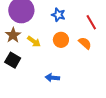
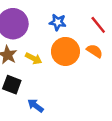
orange circle: (61, 40) -> (65, 51), size x1.5
blue arrow: (52, 78) -> (35, 106), moved, turned 40

